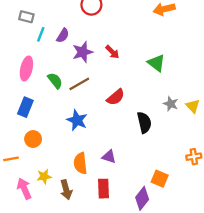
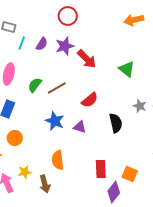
purple star: (83, 52) -> (65, 46), moved
red arrow: (112, 52) -> (87, 59), size x1.5
green semicircle: (55, 81) -> (35, 85), turned -105
purple triangle: (109, 157) -> (80, 127), moved
red rectangle: (104, 189) -> (101, 169), moved

